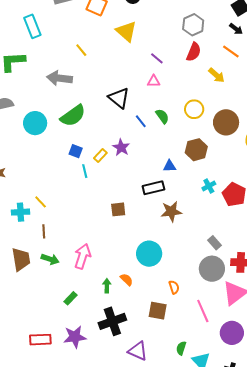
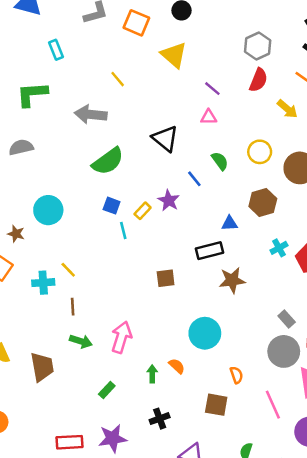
cyan rectangle: (32, 26) -> (56, 50), size x0.7
blue line: (141, 121) -> (194, 179), moved
cyan circle: (35, 123) -> (48, 210), moved
brown trapezoid: (21, 259) -> (42, 367), moved
black cross: (112, 321) -> (160, 419), size x0.6

